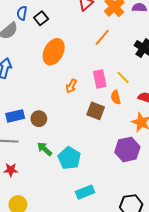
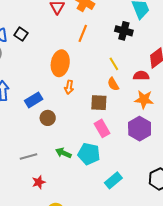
orange ellipse: (54, 52) -> (60, 63), moved
yellow line: (123, 77) -> (114, 64), turned 32
pink rectangle: (100, 79) -> (102, 128), moved
blue rectangle: (15, 116) -> (34, 100), moved
brown circle: (39, 119) -> (48, 118), moved

